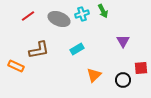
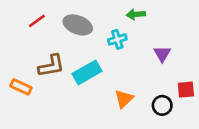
green arrow: (103, 11) -> (136, 14), turned 112
cyan cross: (82, 14) -> (117, 39), moved
cyan rectangle: (77, 49) -> (87, 72), moved, size x1.5

